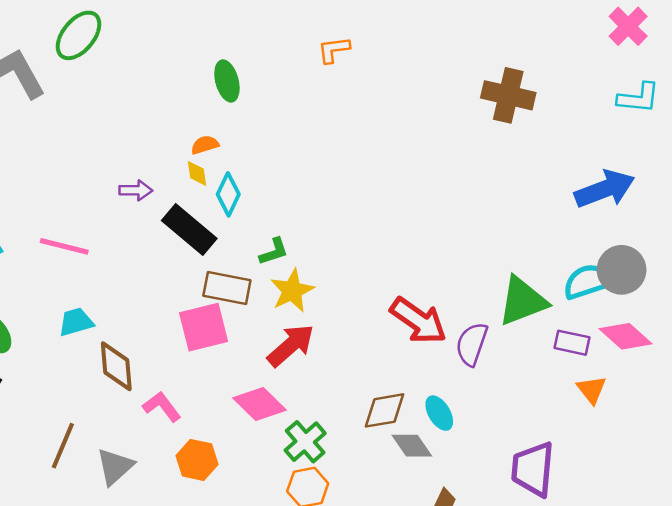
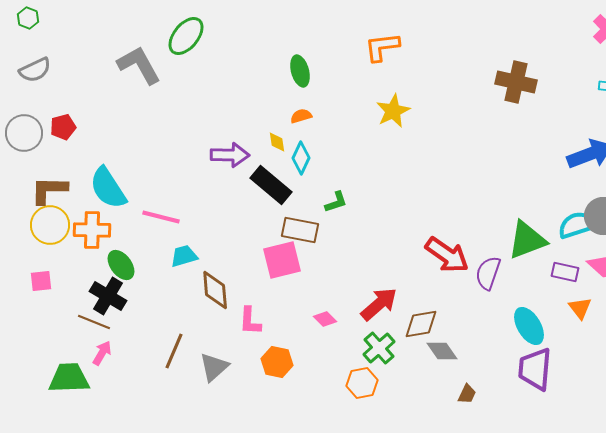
orange L-shape: (334, 50) -> (382, 47), size x1.4
orange semicircle: (205, 145) -> (301, 116), moved
purple arrow: (136, 190) -> (230, 155), size x1.5
pink line: (64, 246) -> (161, 217), moved
yellow star: (292, 291) -> (393, 111), moved
red arrow: (291, 345) -> (379, 304), moved
pink diamond: (260, 404) -> (325, 319), size x0.6
pink L-shape: (162, 407) -> (250, 321), turned -140
cyan ellipse: (439, 413) -> (529, 326), moved, size x1.4
green cross: (305, 442) -> (379, 348), moved

